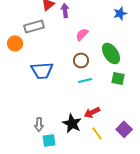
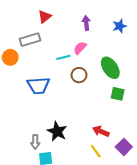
purple arrow: (65, 10) -> (86, 23), moved
cyan line: (85, 80) -> (63, 57), moved
red arrow: (92, 112) -> (101, 131), moved, turned 49
black star: (72, 123) -> (57, 131), moved

